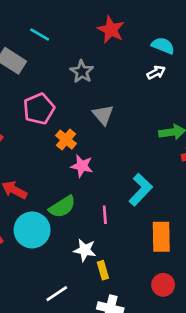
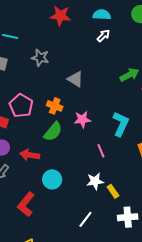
gray star: (82, 72) -> (40, 58), moved
pink pentagon: (39, 109) -> (21, 106), moved
pink star: (82, 166) -> (82, 119), moved
green semicircle: (62, 207) -> (53, 132), moved
cyan circle: (32, 230) -> (52, 179), size x0.7

